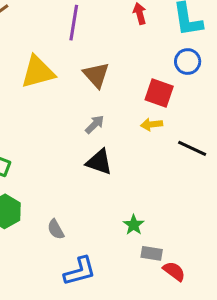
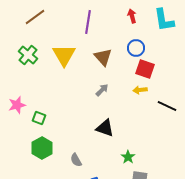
blue circle: (188, 62) -> (136, 48), moved
yellow triangle: (38, 72) -> (64, 55), turned -45
black triangle: (99, 162) -> (105, 128), moved

